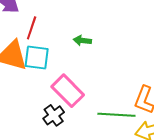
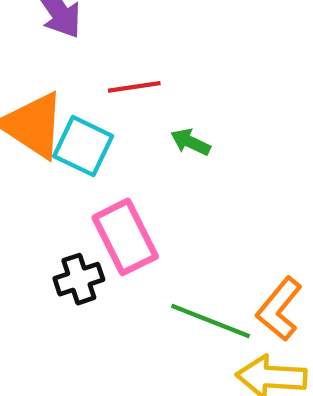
red line: (32, 28) -> (134, 87), moved, turned 45

